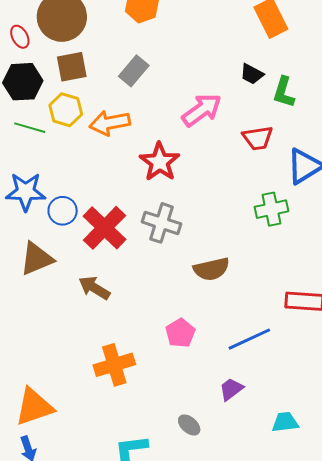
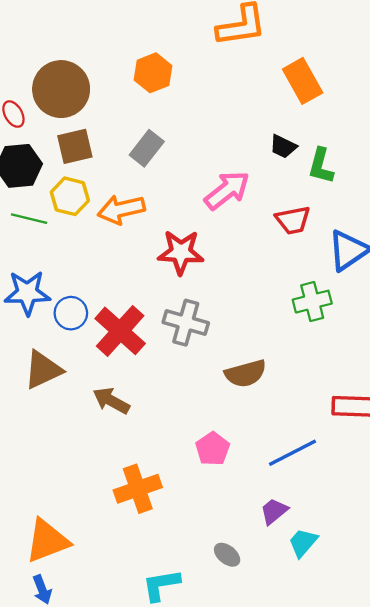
red star: (160, 162) -> (181, 252), turned -30
cyan trapezoid: (285, 422) -> (303, 543), moved, turned -40

